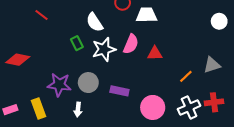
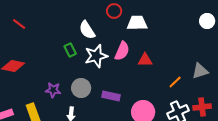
red line: (42, 15) -> (19, 24), moved
white circle: (219, 21) -> (207, 21), moved
purple star: (59, 85) -> (53, 90), size x0.7

